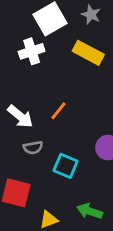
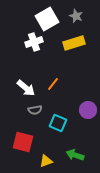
yellow rectangle: (88, 53) -> (74, 43), turned -45

